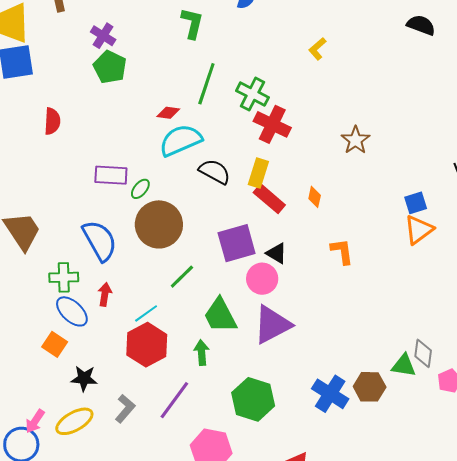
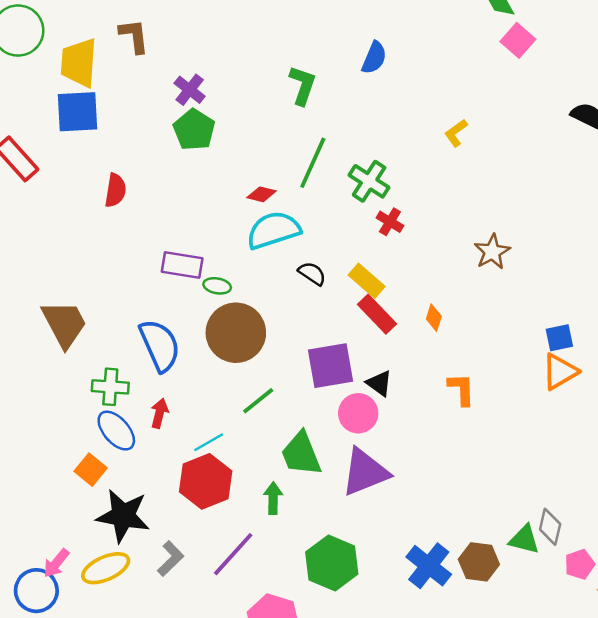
red cross: (272, 124) -> (390, 222), size x0.6
black semicircle: (215, 172) -> (312, 273), size x0.7
yellow rectangle: (258, 173) -> (367, 281), turned -72
green ellipse: (140, 189) -> (217, 286), turned 55
black star: (84, 378) -> (123, 516), size x1.6

